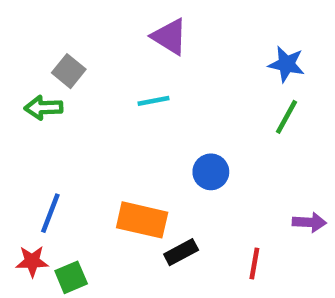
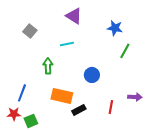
blue star: (286, 64) -> (115, 28), moved
green arrow: (44, 108) -> (48, 66), moved, turned 91
red line: (254, 264) -> (111, 107), moved

